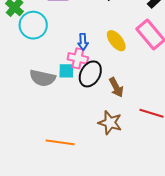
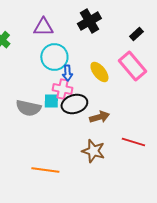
cyan circle: (33, 25) -> (54, 57), moved
black ellipse: (90, 74) -> (74, 104), turned 45
brown arrow: (116, 87) -> (99, 117), turned -78

